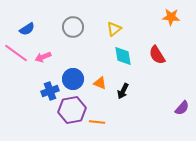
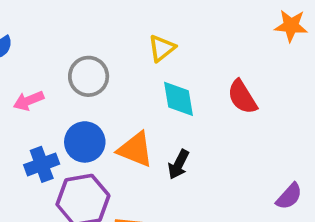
orange star: (171, 17) -> (291, 26), moved
gray circle: (73, 27) -> (89, 76), moved
orange triangle: (100, 83) -> (135, 149), size x1.5

